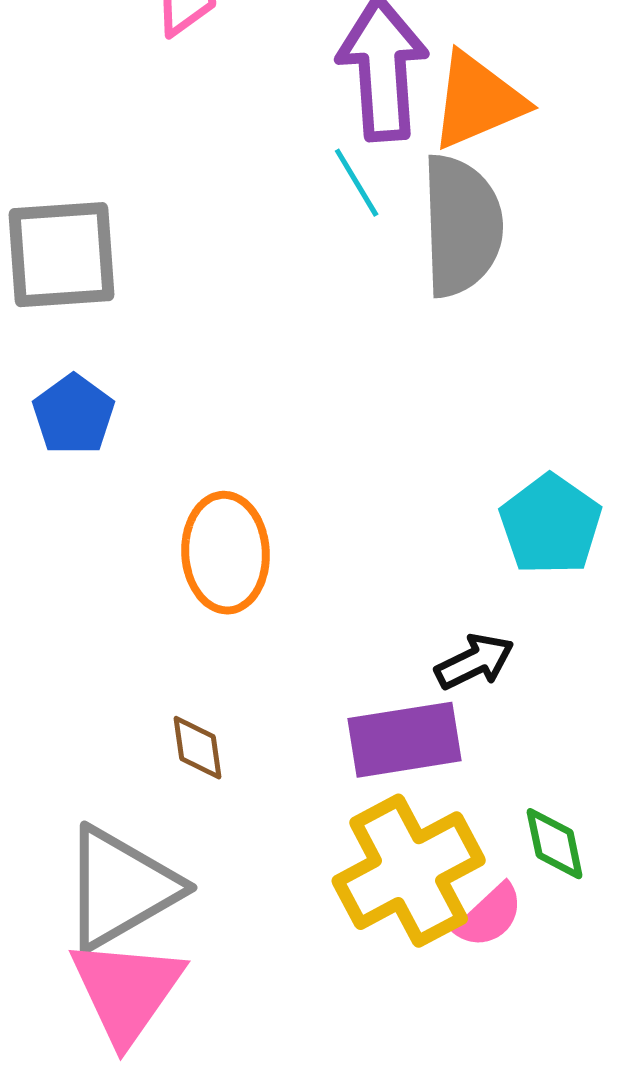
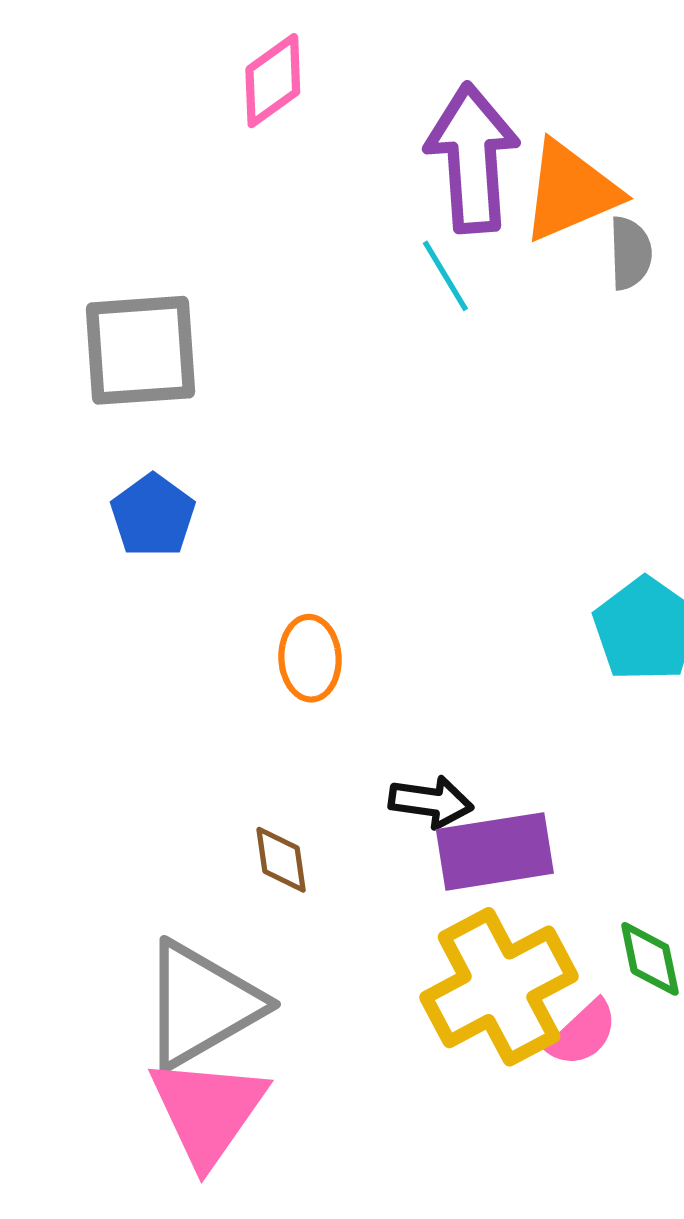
gray semicircle: (462, 226) -> (630, 253), moved, size x0.5
orange ellipse: (226, 553) -> (310, 658), size x0.7
black arrow: (475, 662) -> (431, 802), moved, turned 34

